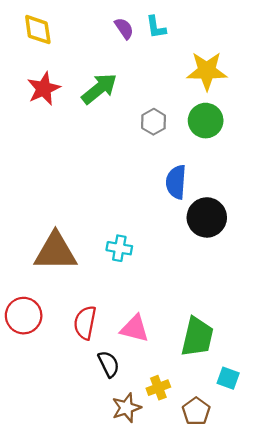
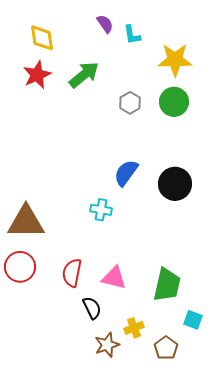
cyan L-shape: (156, 27) -> (132, 35), moved
yellow diamond: (38, 30) -> (42, 38), moved
blue semicircle: (176, 182) -> (126, 173), moved, turned 32
brown triangle: (55, 252) -> (26, 222), moved

